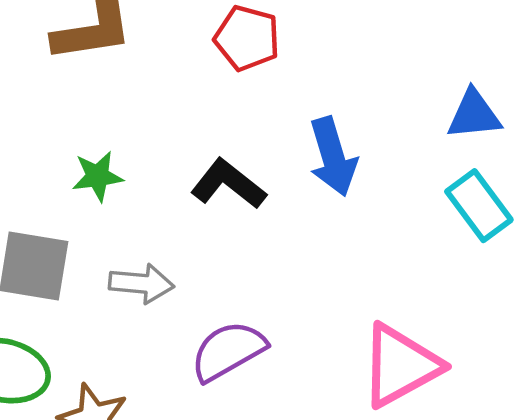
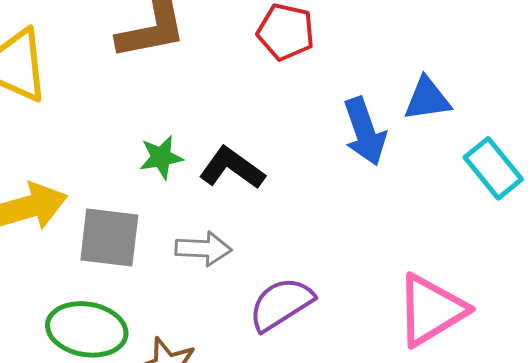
blue triangle: (474, 115) -> (427, 99), moved
black L-shape: (228, 184) -> (232, 168), moved

